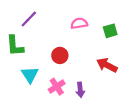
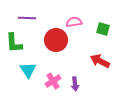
purple line: (29, 19) -> (27, 18), turned 48
green square: (110, 31) -> (103, 29), turned 32
red circle: (60, 55) -> (56, 40), moved, size x1.5

